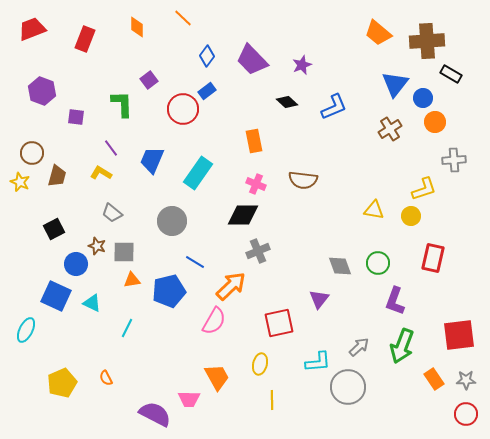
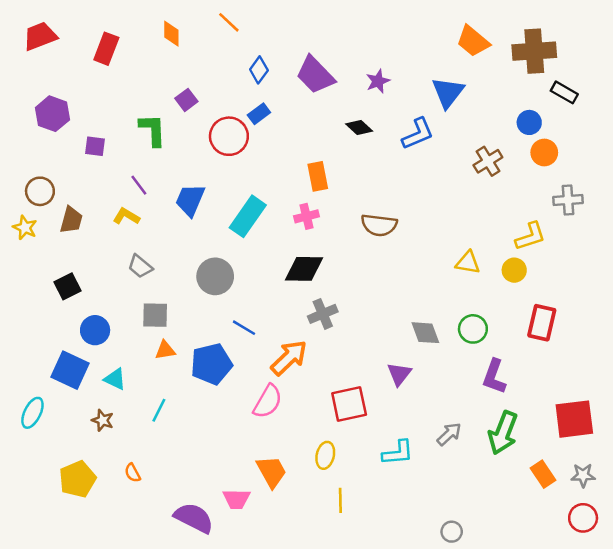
blue triangle: (395, 84) -> (448, 92), moved
pink cross: (256, 184) -> (306, 216), moved, turned -36
brown star: (97, 246) -> (103, 420), moved
gray circle: (348, 387) -> (452, 532), moved, size x0.5

